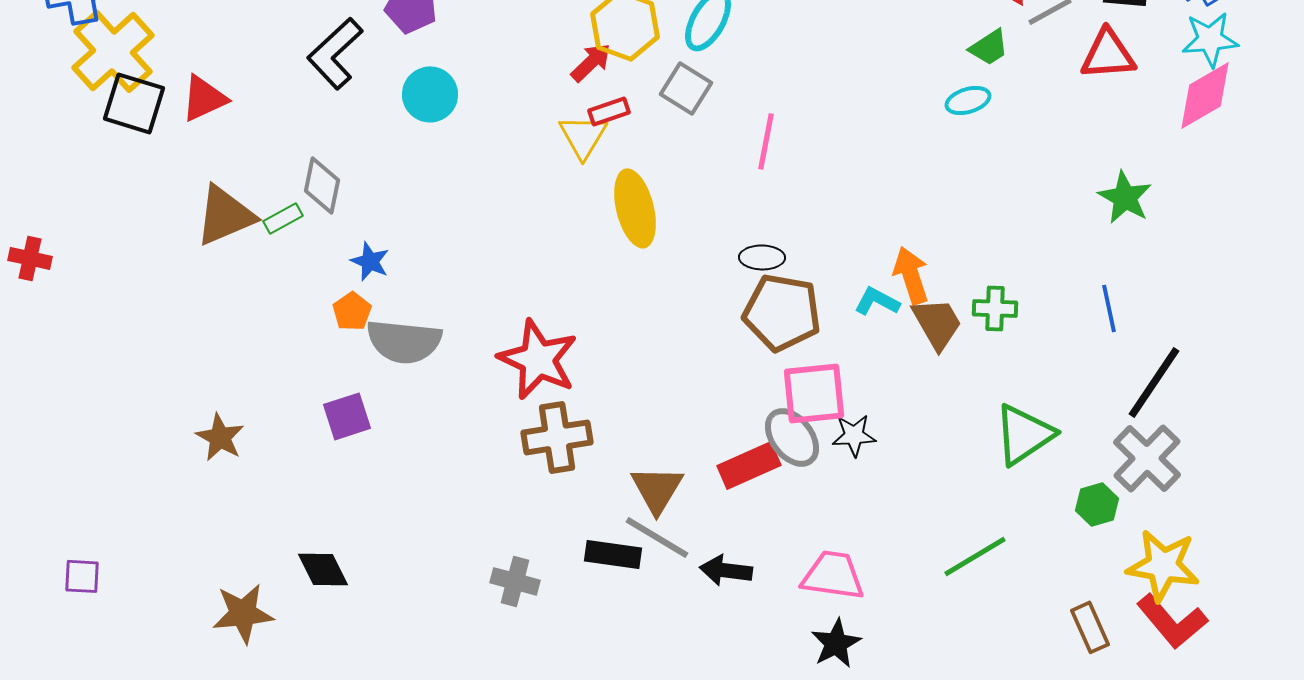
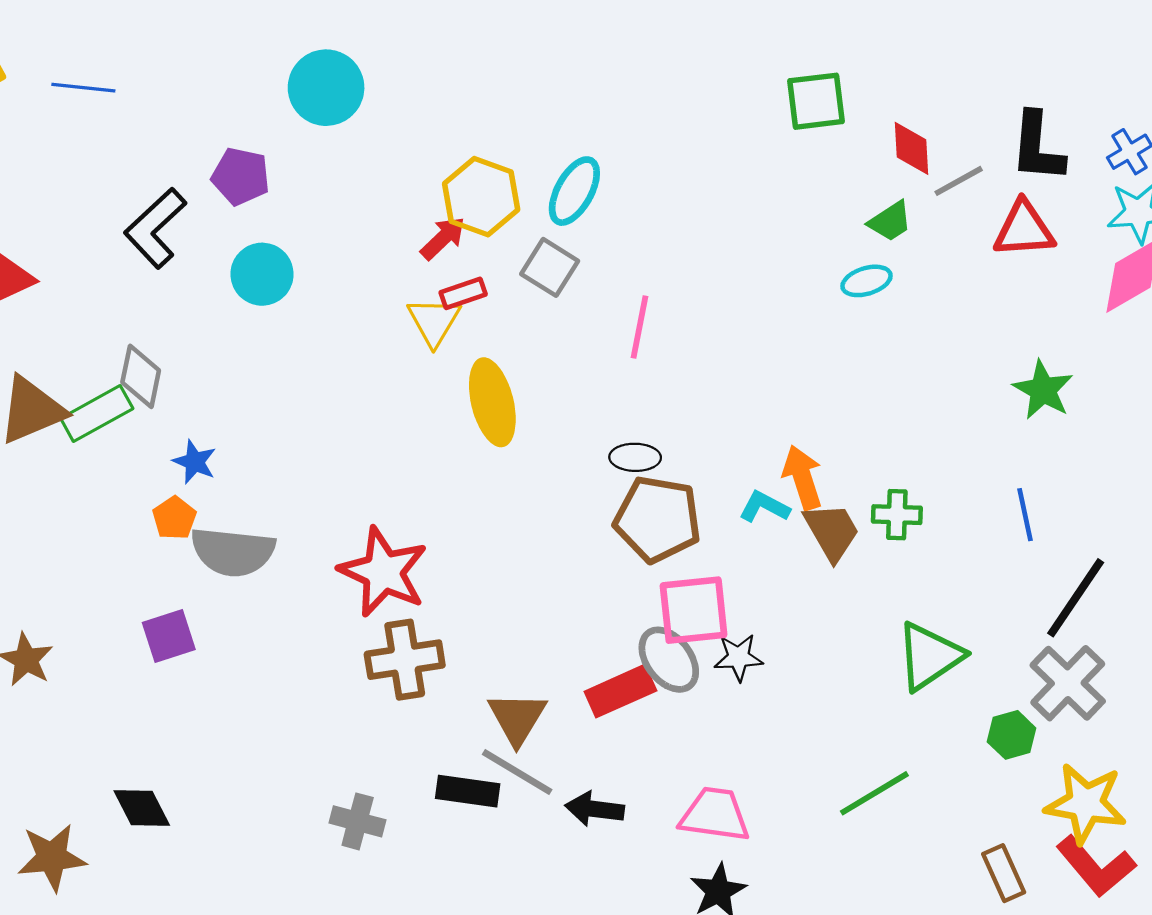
green rectangle: (283, 218) -> (97, 414), size x1.6

